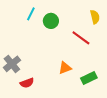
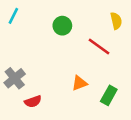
cyan line: (31, 14) -> (13, 16), moved
green rectangle: (89, 78) -> (109, 95), turned -35

